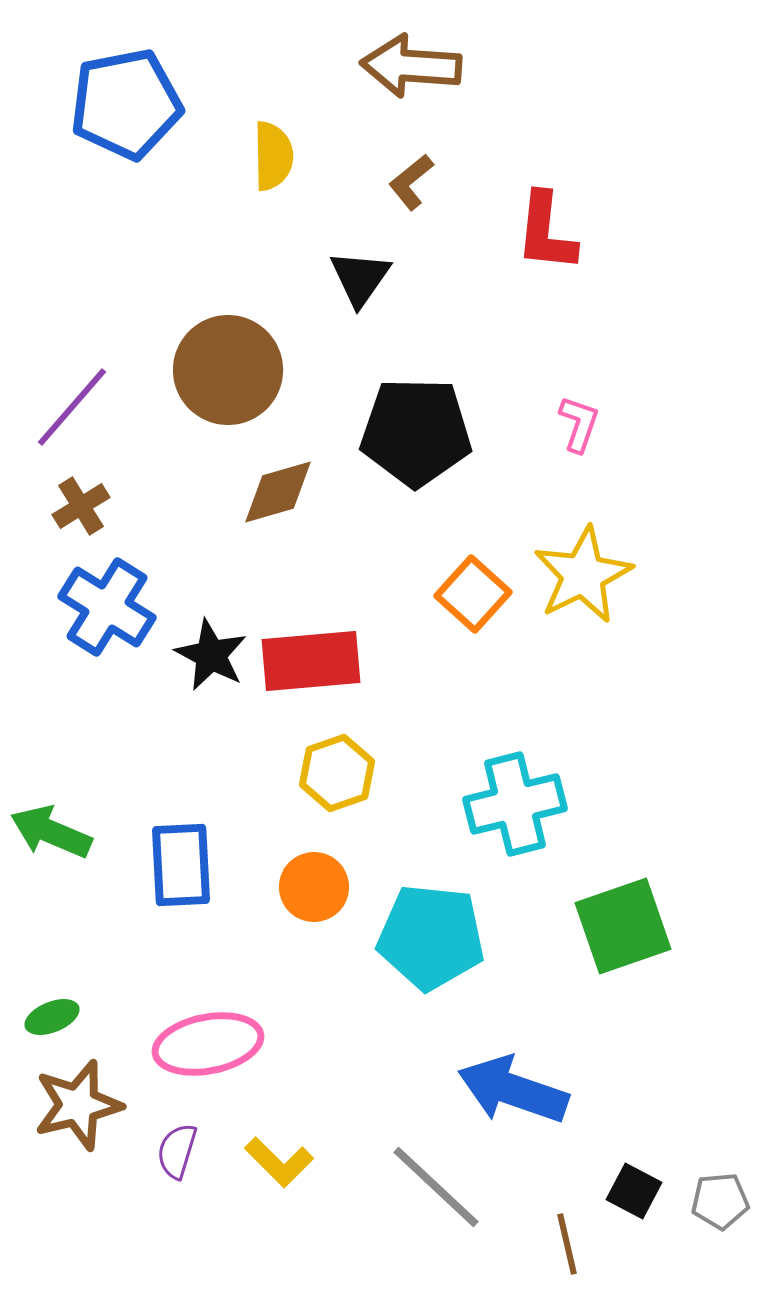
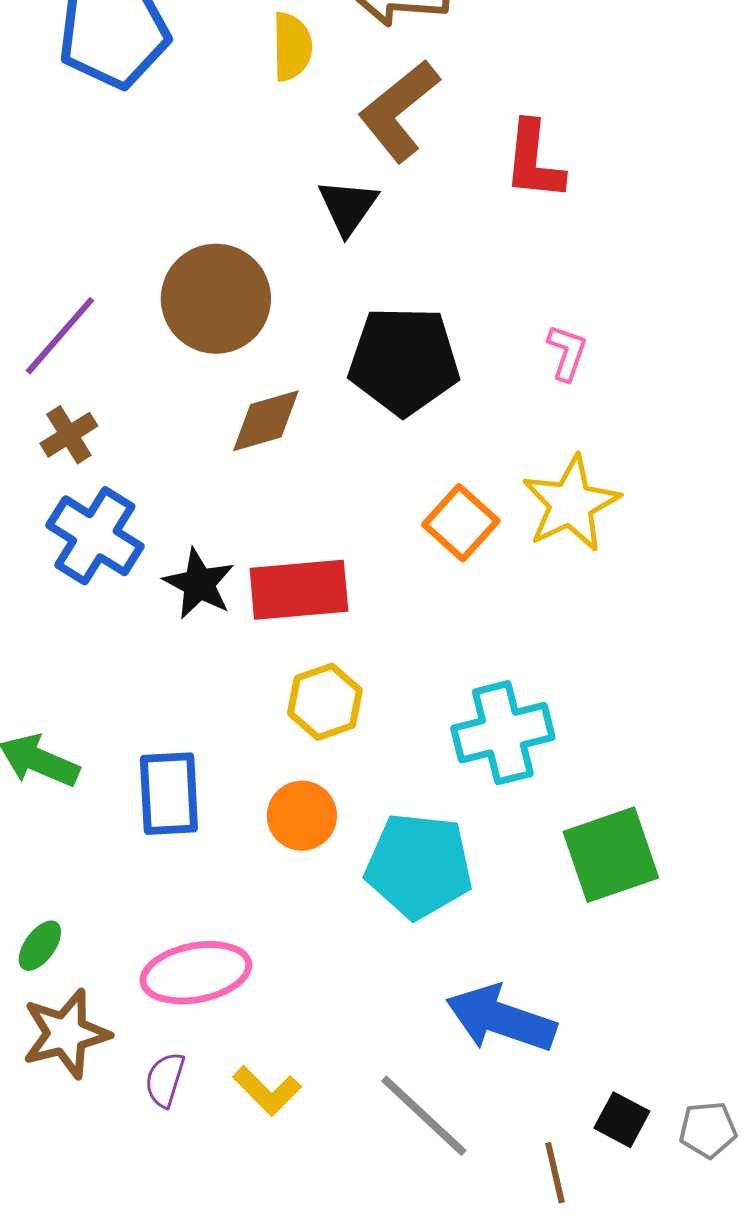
yellow semicircle: (273, 156) -> (292, 47), moved
brown L-shape: (411, 182) -> (399, 111), size x1.8
green ellipse: (52, 1017) -> (40, 946), turned -32

